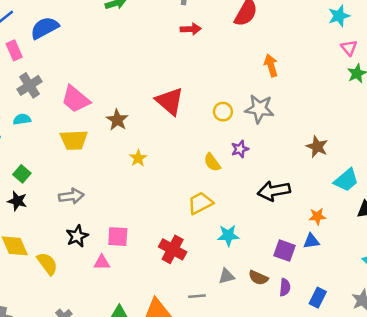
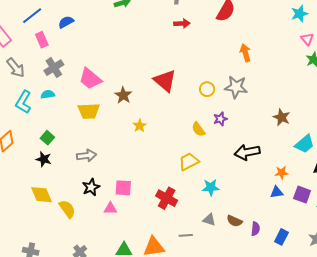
blue semicircle: (45, 28) -> (66, 22), size x0.7
purple square: (284, 251) -> (302, 195), moved
gray triangle: (226, 276) -> (209, 220), turned 32

